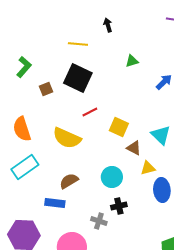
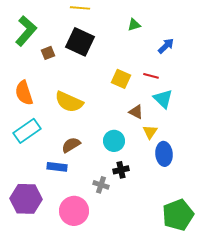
green L-shape: (24, 67) -> (26, 31), size x1.4
red line: (90, 112) -> (151, 76), moved, turned 42
yellow square: (119, 127) -> (121, 79), moved
yellow triangle: (148, 168) -> (150, 132), turned -42

